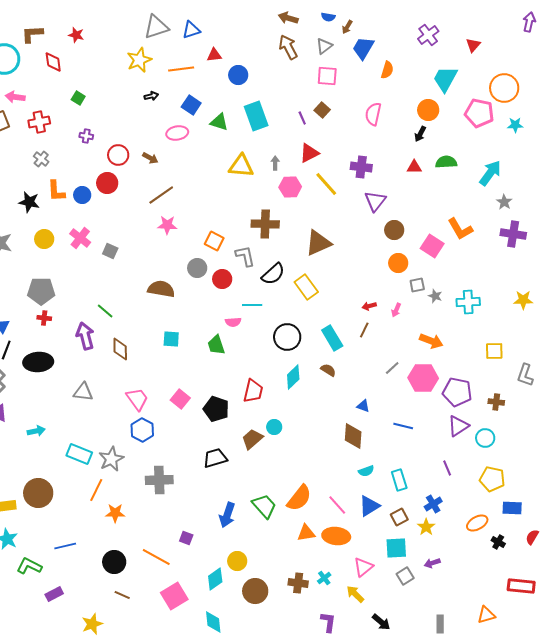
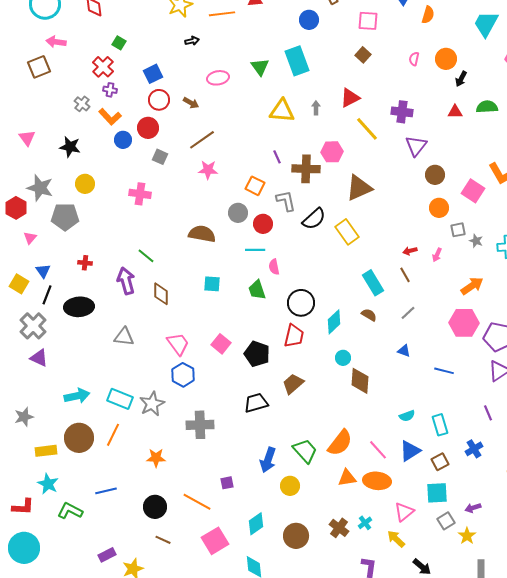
blue circle: (238, 75) -> (309, 20), moved
blue square: (191, 105) -> (153, 74), moved, turned 30
orange circle: (428, 110) -> (446, 59), moved
pink semicircle: (373, 114) -> (414, 59), size x0.6
purple line: (302, 118) -> (277, 157), moved
red cross: (39, 122) -> (103, 67), moved, turned -35
green triangle: (219, 122) -> (260, 67), turned 36
purple cross: (86, 136) -> (110, 90), moved
pink hexagon: (290, 187) -> (332, 152), moved
orange L-shape: (56, 191) -> (110, 117), moved, turned -40
pink cross: (80, 238) -> (140, 194), moved, turned -30
gray square: (110, 251) -> (160, 157), moved
gray pentagon: (41, 291) -> (65, 217), moved
cyan line: (252, 305) -> (255, 250), moved
pink semicircle: (233, 322) -> (274, 267), turned 84
brown line: (364, 330) -> (405, 275), turned -56
black circle: (287, 337) -> (301, 303), moved
orange arrow: (431, 341) -> (472, 286), turned -55
gray line: (392, 368) -> (408, 313), moved
cyan circle: (274, 427) -> (343, 358), moved
cyan arrow: (36, 431) -> (77, 396), moved, size x1.4
brown diamond: (353, 436) -> (360, 381), moved
orange line: (96, 490) -> (113, 435), moved
yellow star: (426, 527) -> (467, 536), moved
purple square: (186, 538) -> (227, 483), turned -32
yellow circle: (237, 561) -> (290, 486), moved
brown cross: (298, 583) -> (339, 528), turned 30
purple rectangle: (54, 594) -> (107, 555), moved

